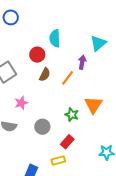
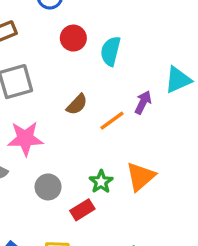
red circle: (37, 55) -> (73, 38), moved
pink star: (21, 103) -> (25, 139), size x1.5
red rectangle: (67, 142) -> (82, 210), moved

